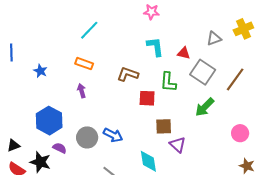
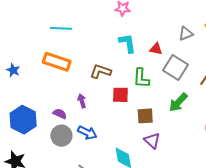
cyan line: (89, 30) -> (61, 28), turned 50
orange rectangle: (84, 64) -> (57, 62), size x1.5
purple arrow: (82, 91) -> (82, 101), moved
brown square: (164, 126) -> (145, 116), moved
purple semicircle: (60, 148) -> (60, 114), moved

